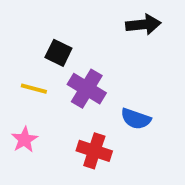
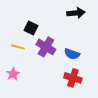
blue semicircle: (136, 119) -> (72, 54), moved
red cross: (94, 151) -> (73, 78), moved

